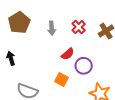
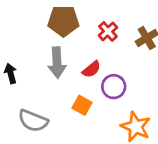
brown pentagon: (19, 23) -> (63, 21), moved, turned 30
gray arrow: (52, 28) -> (57, 63), moved, size x1.5

